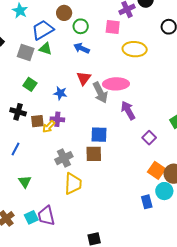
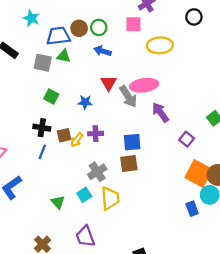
brown circle: (64, 13) -> (79, 28), moved
blue trapezoid: (43, 30) -> (58, 36), turned 30
purple cross: (57, 119) -> (96, 134), moved
blue line: (16, 149) -> (42, 152), moved
orange square: (156, 170) -> (199, 174), size x1.4
cyan square: (31, 217) -> (84, 195), moved

